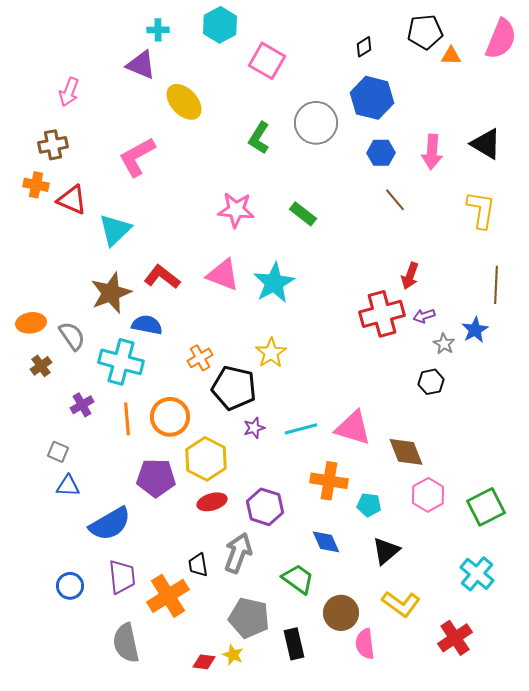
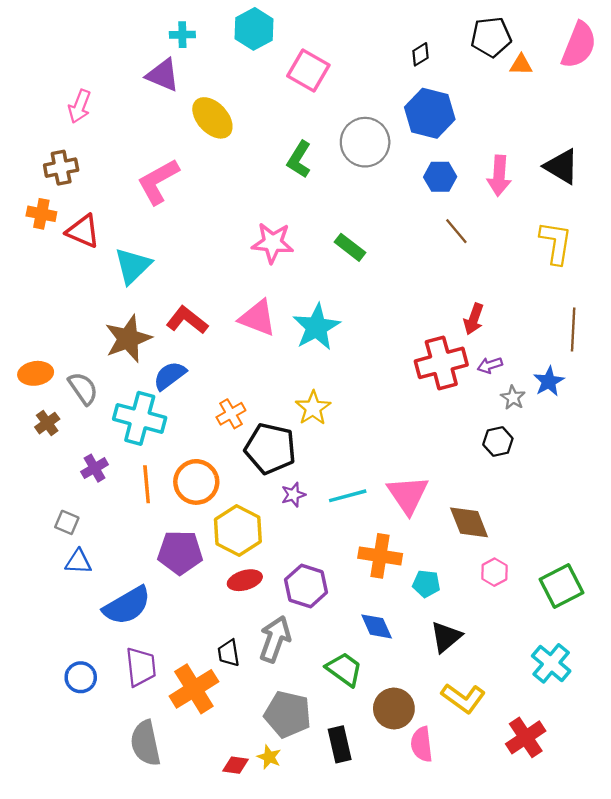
blue semicircle: (147, 325) -> (170, 376), turned -48
pink triangle: (353, 428) -> (408, 495), turned 39
pink hexagon: (428, 495) -> (494, 572), size x0.7

